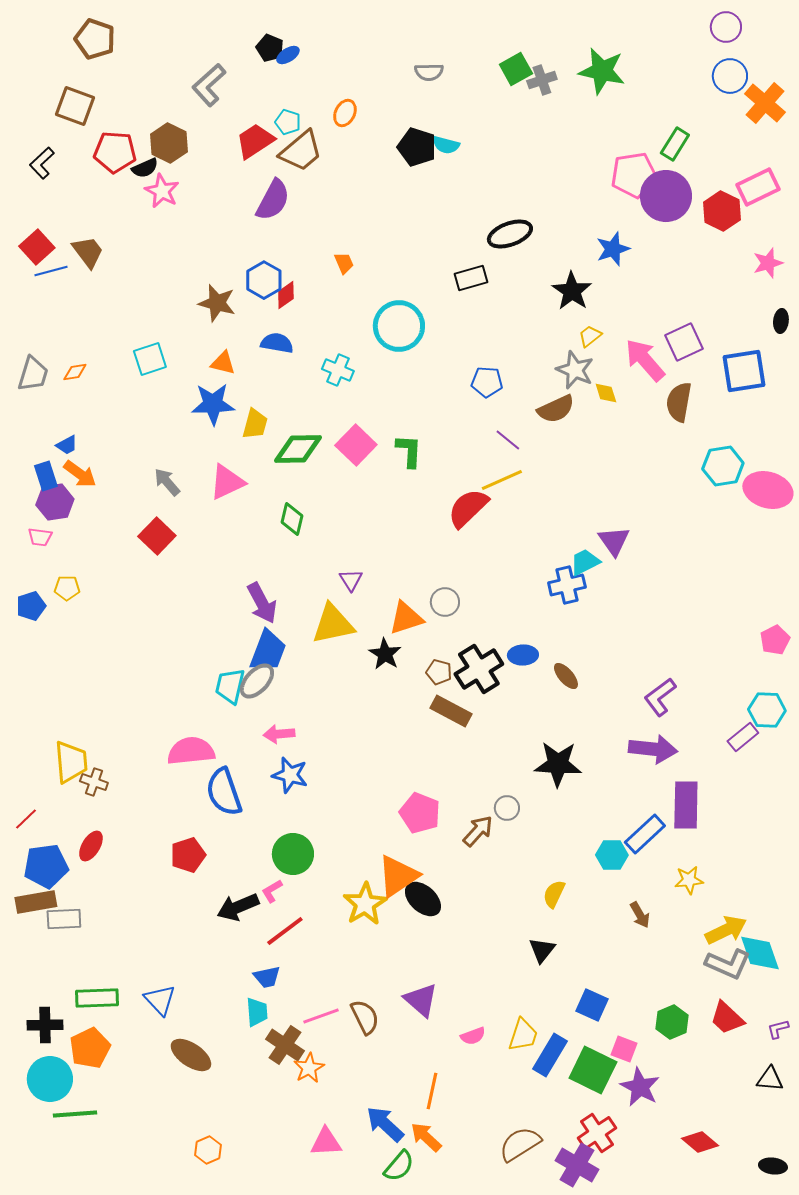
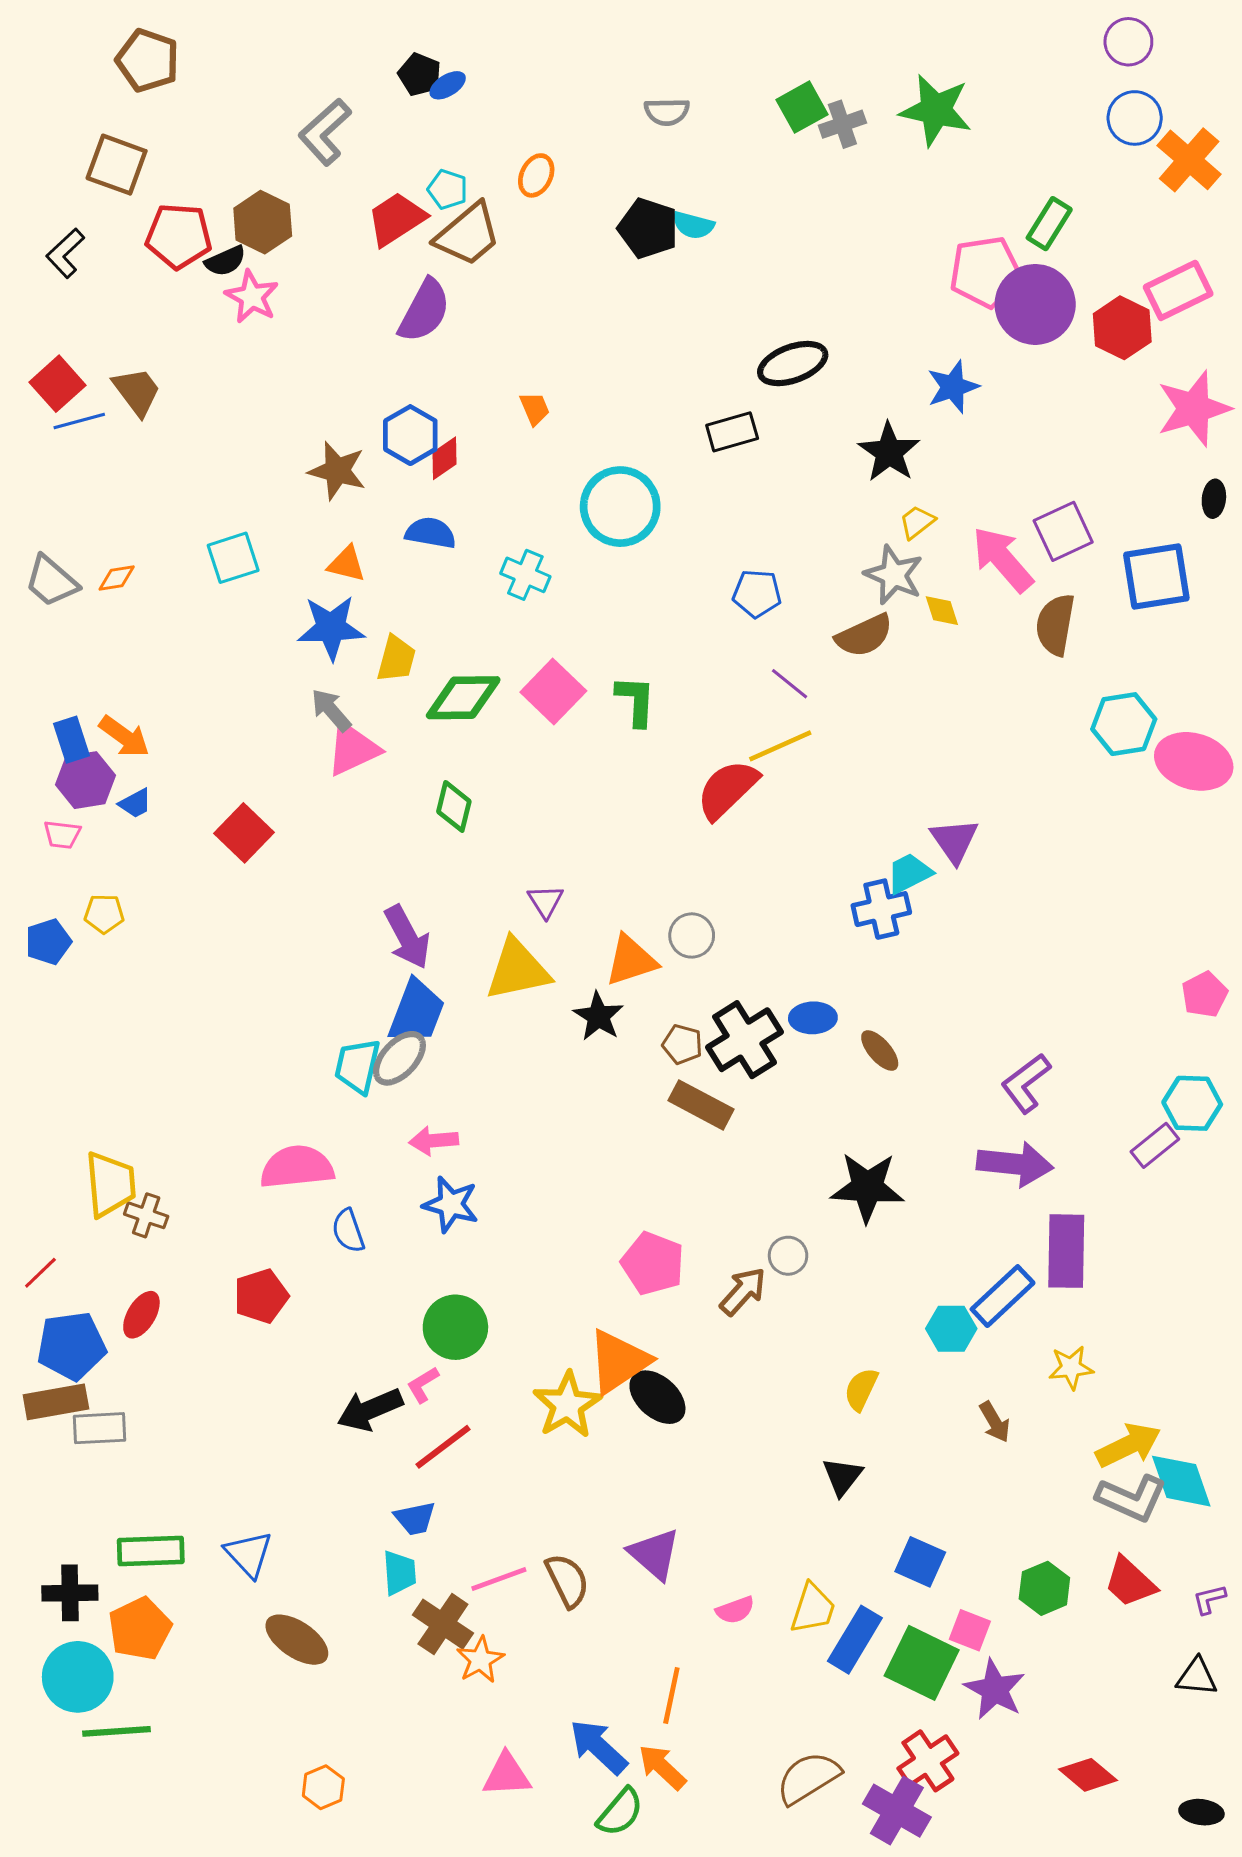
pink star: (768, 263) -> (1194, 409), size x1.6
gray trapezoid: (33, 374) -> (51, 581), turned 114
blue trapezoid: (67, 445) -> (135, 803), moved
gray arrow: (167, 482) -> (331, 710), moved
blue semicircle: (224, 792) -> (348, 1231), size x0.6
red pentagon: (188, 855) -> (261, 1296), moved

